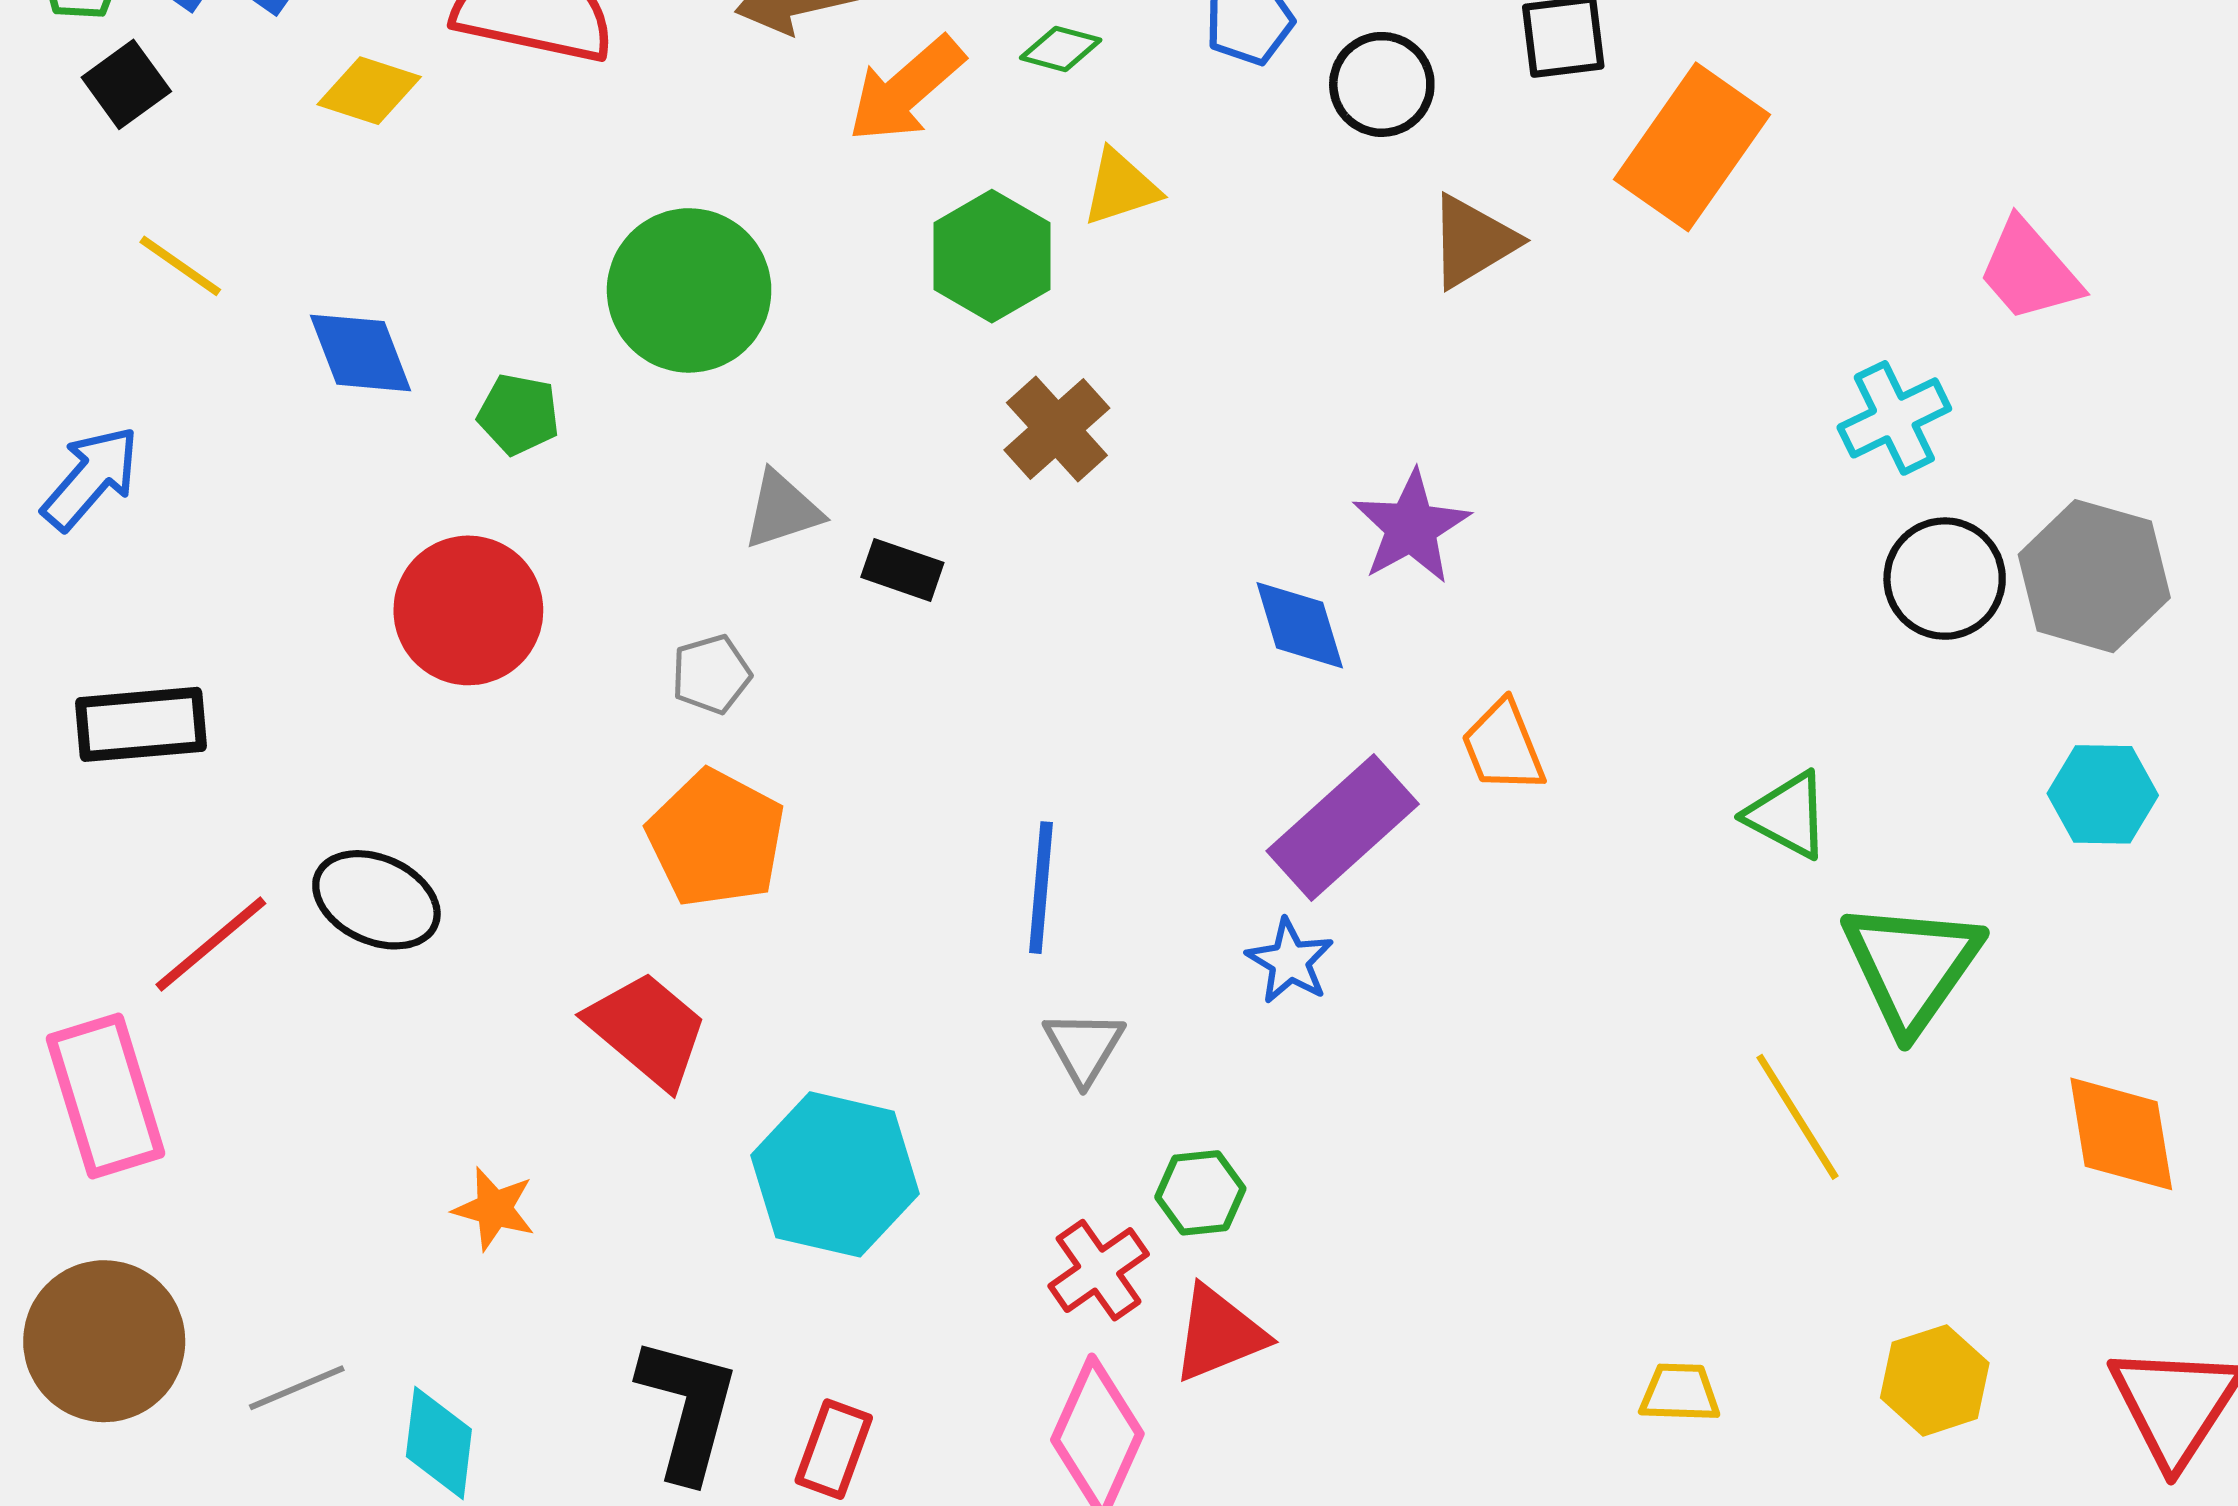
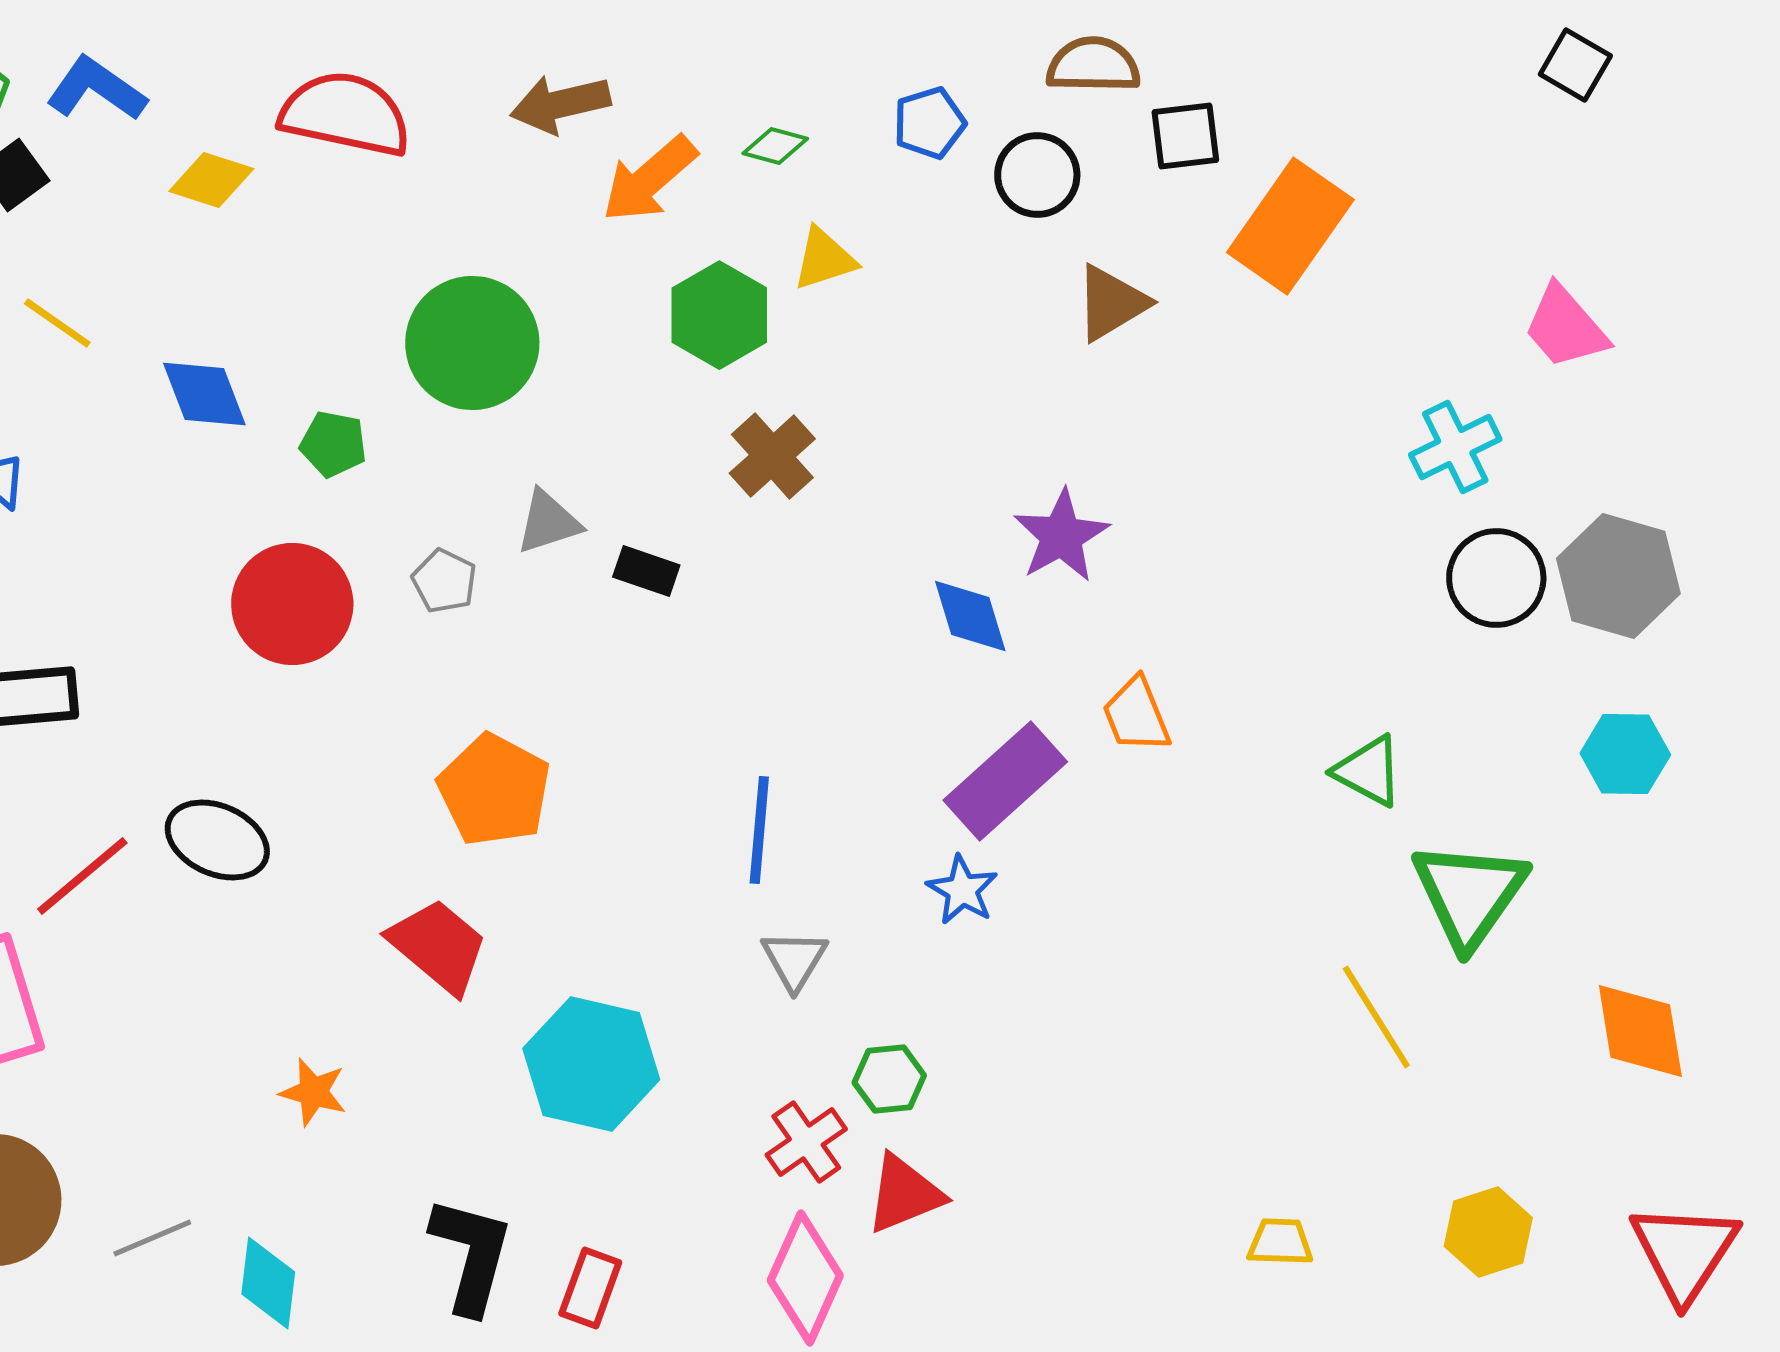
gray pentagon: (711, 674) -> (444, 581), moved, turned -30

